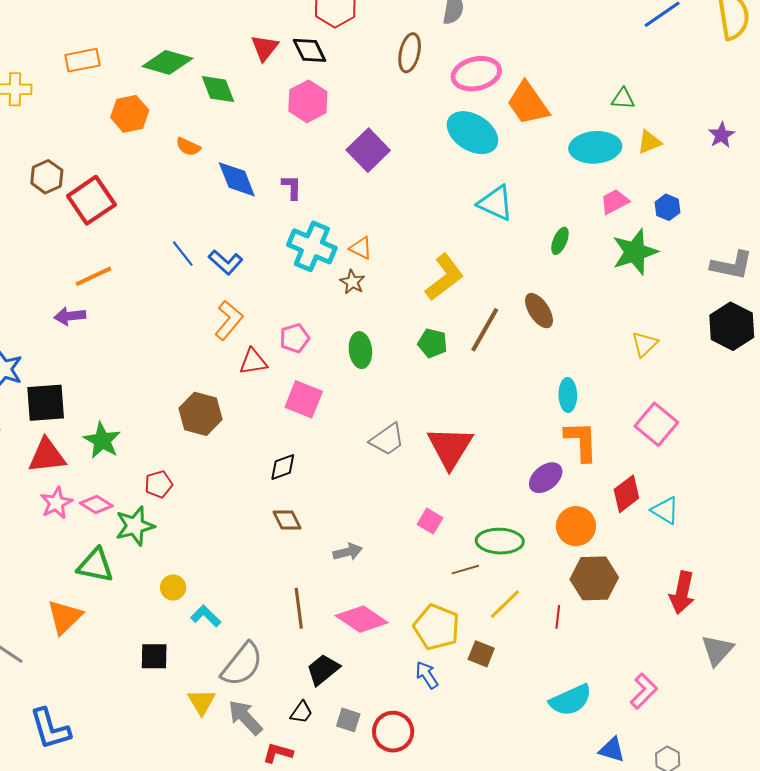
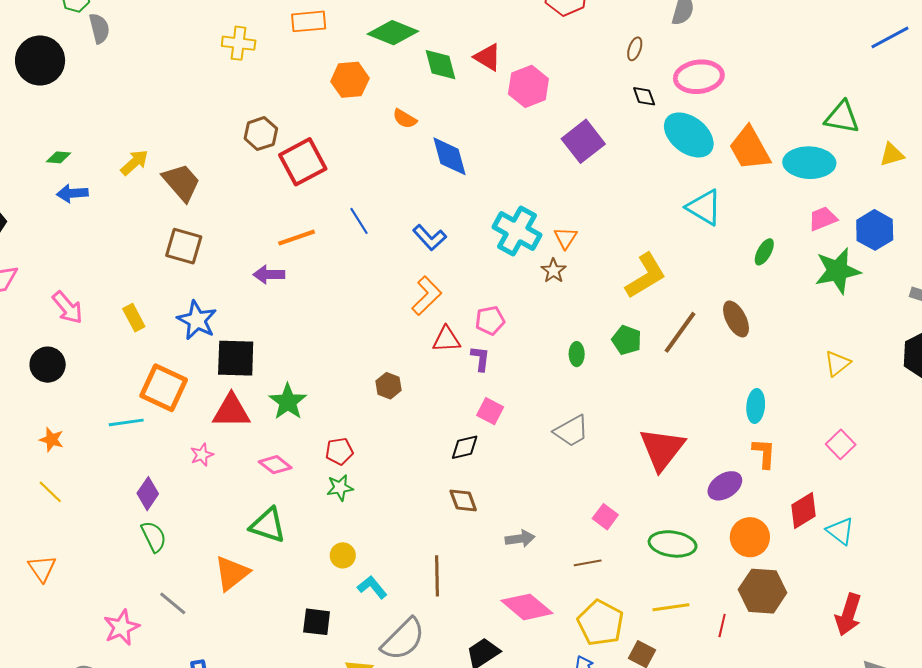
red triangle: (265, 48) -> (488, 57), moved, turned -44
black diamond: (310, 50) -> (644, 96), moved, size x0.7
brown ellipse: (410, 53) -> (635, 49), size x0.6
green triangle: (623, 99) -> (842, 117), size x1.5
orange trapezoid: (528, 103) -> (750, 148), moved
yellow triangle: (649, 142) -> (892, 155), moved
purple L-shape: (292, 187) -> (480, 359), moved
blue hexagon: (667, 207) -> (875, 230), size x1.5
orange triangle: (361, 248) -> (566, 238), turned 30
blue line: (183, 254) -> (359, 221), moved
green ellipse: (360, 350) -> (577, 354), moved, size x0.7
pink square: (304, 399) -> (490, 411), moved, size x0.7
brown hexagon: (201, 414) -> (388, 386), size x0.6
pink square: (656, 424) -> (841, 444), size x0.7
orange L-shape: (581, 441) -> (764, 453), size x0.7
red triangle: (450, 447) -> (662, 449), moved
pink star: (56, 503) -> (202, 455), moved, size x0.7
green star: (135, 526) -> (340, 488), moved, size x0.7
brown line: (465, 570) -> (588, 563), moved
yellow line: (505, 604) -> (671, 607), turned 30
brown line: (299, 608) -> (437, 576), moved

